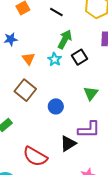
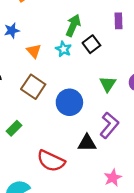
blue circle: (56, 106) -> (69, 102), size x1.5
purple L-shape: (89, 130) -> (109, 125), turned -45
black triangle: (68, 144) -> (87, 143), turned 36

